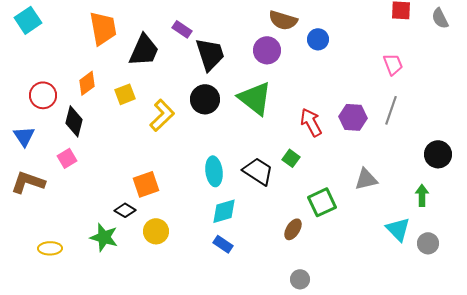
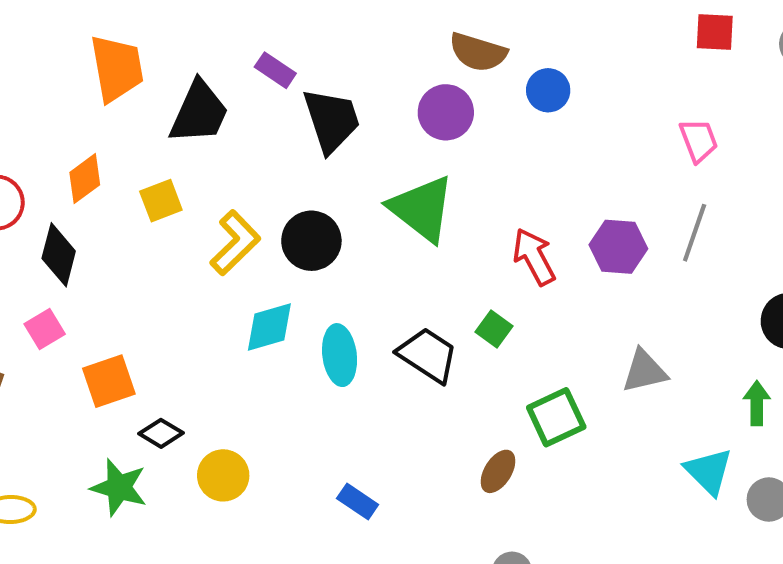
black circle: (205, 99) -> (311, 241), moved
orange square: (146, 184) -> (109, 381), moved
cyan diamond: (224, 211) -> (269, 327), moved

